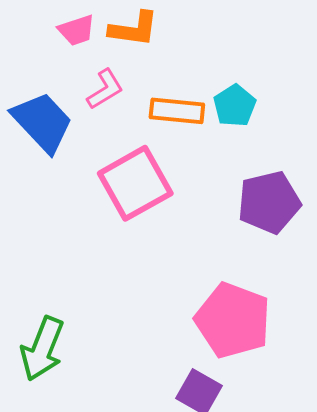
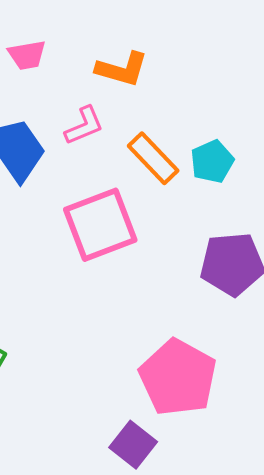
pink trapezoid: (77, 30) -> (27, 55), moved
orange rectangle: (177, 111) -> (153, 158), turned 32

